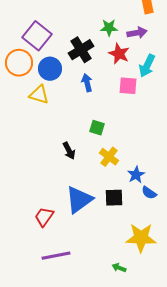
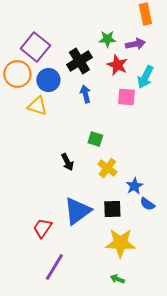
yellow star: (141, 238) -> (120, 243), moved
purple line: (56, 256) -> (54, 267), turned -48

